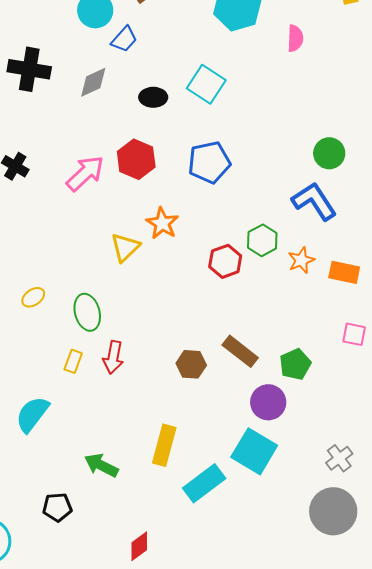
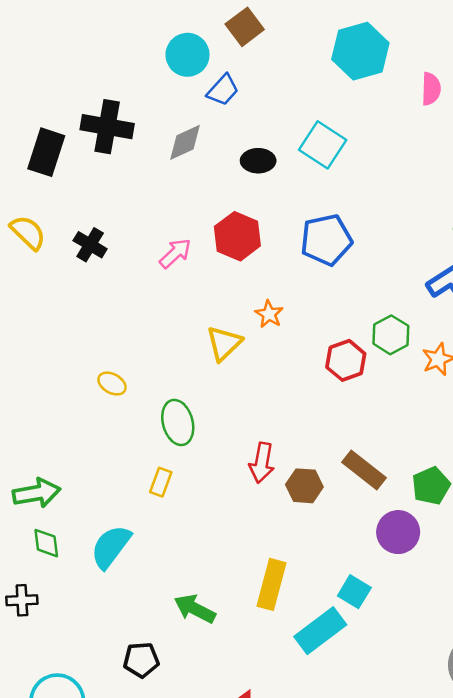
pink arrow: (85, 173) -> (175, 253), size x0.7
orange star: (162, 223) -> (269, 314), size x0.7
yellow ellipse: (33, 297) -> (112, 384), moved, turned 65
red arrow: (113, 357) -> (262, 463), moved
cyan square: (254, 451) -> (354, 592), moved, size x0.6

